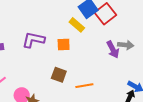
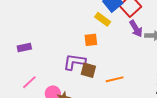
purple L-shape: (33, 40) -> (74, 62), moved
purple arrow: (113, 49) -> (136, 29), moved

